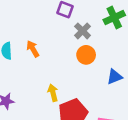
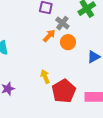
orange arrow: (33, 49) -> (49, 36), moved, turned 80

